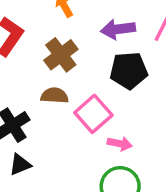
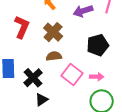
black pentagon: (129, 70) -> (98, 45), moved
pink square: (93, 114) -> (72, 75), moved

